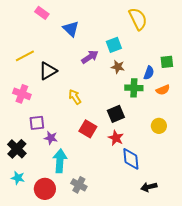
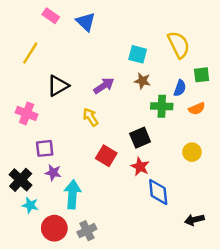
yellow semicircle: (138, 19) -> (179, 45), moved
blue triangle: (71, 29) -> (86, 22), moved
cyan square: (114, 45) -> (138, 54), turned 35
yellow line: (25, 56) -> (30, 53), moved, turned -30
purple arrow: (90, 57) -> (104, 86), moved
purple star: (51, 138) -> (53, 173), moved
cyan star: (18, 178) -> (30, 205), moved
gray cross: (79, 185) -> (87, 231), moved, turned 35
black arrow: (149, 187) -> (194, 220), moved

